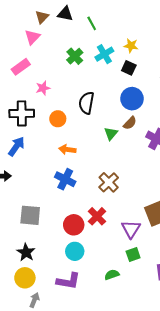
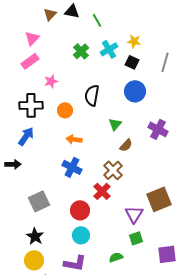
pink triangle: (32, 37) -> (32, 38), moved
brown semicircle: (130, 123) -> (126, 145), moved
gray square: (30, 215) -> (39, 201), turned -30
red cross: (97, 216) -> (102, 191), moved

